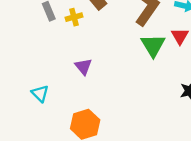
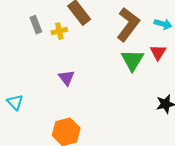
cyan triangle: (40, 94) -> (15, 102), moved

